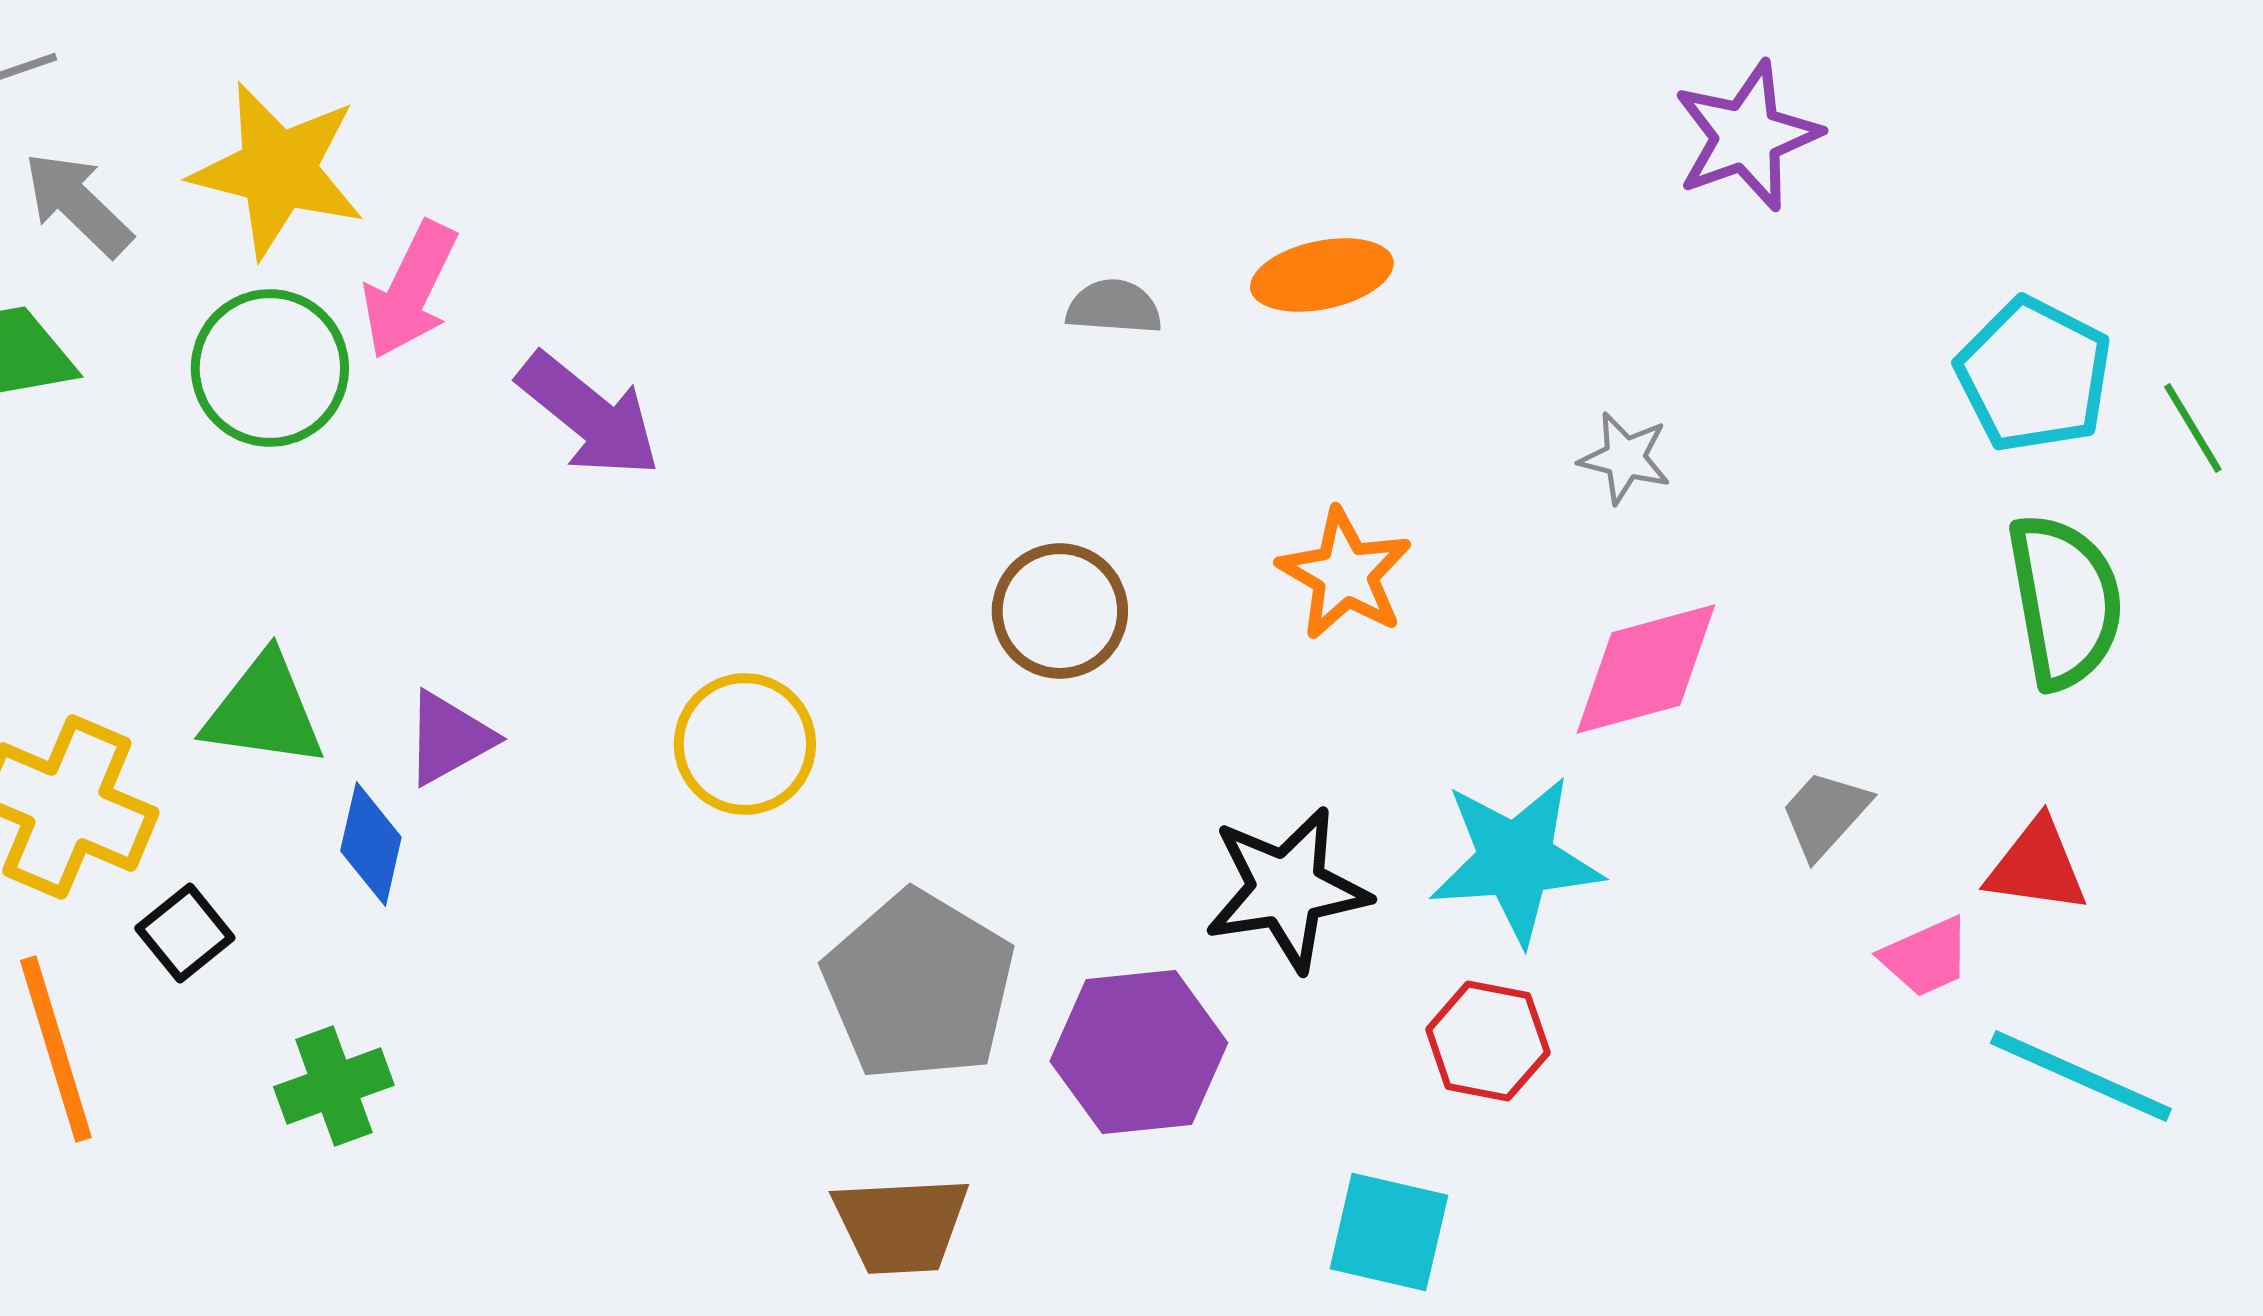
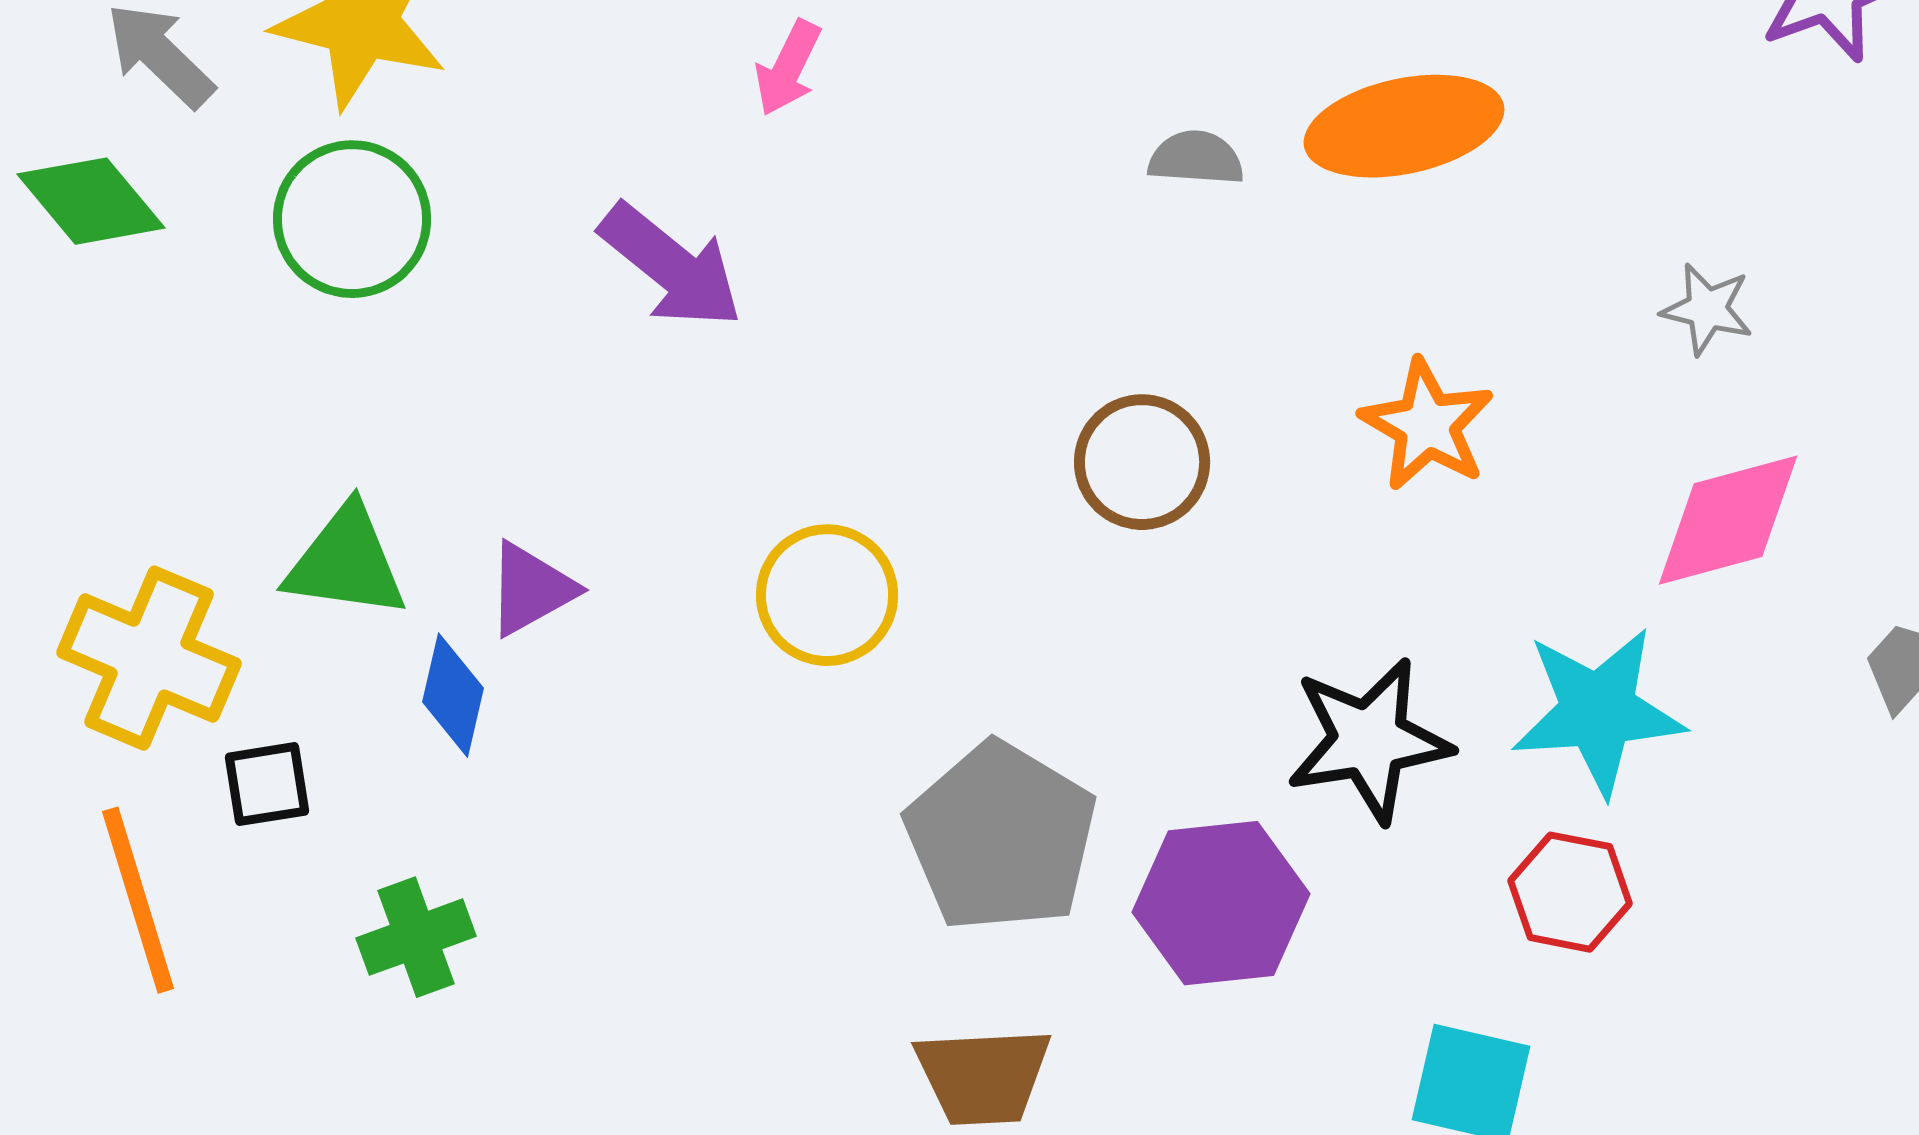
orange ellipse: (1322, 275) -> (1404, 126), size x1.4
pink arrow: (410, 290) -> (788, 68), moved, size x0.7
black square: (185, 933) -> (267, 784), turned 30

